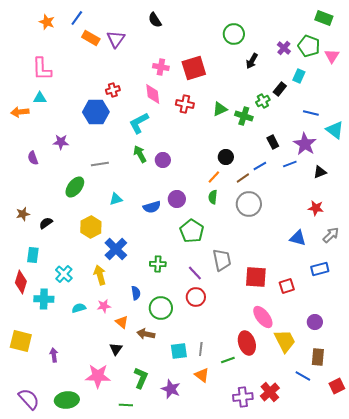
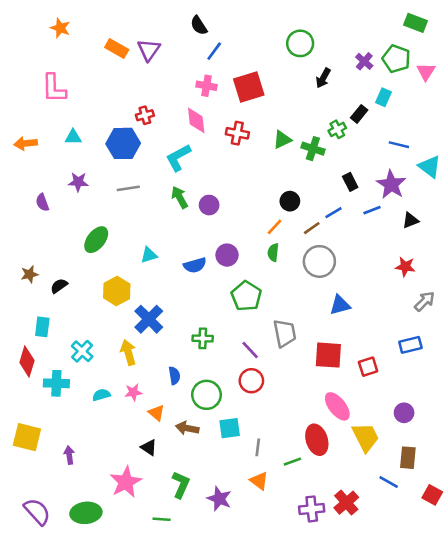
blue line: (77, 18) -> (214, 51), moved
cyan triangle: (40, 98) -> (73, 137), moved
gray line: (100, 164) -> (128, 188), moved
blue triangle: (298, 238) -> (340, 305), moved, turned -30
black triangle: (116, 349) -> (149, 447), turned -32
cyan square: (179, 351) -> (230, 428), moved
pink star: (98, 376) -> (126, 482), turned -30
red square: (337, 386) -> (432, 495), turned -35

